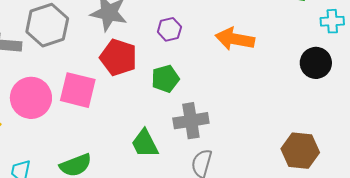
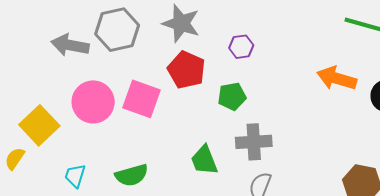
orange arrow: (235, 39) -> (337, 78), moved

